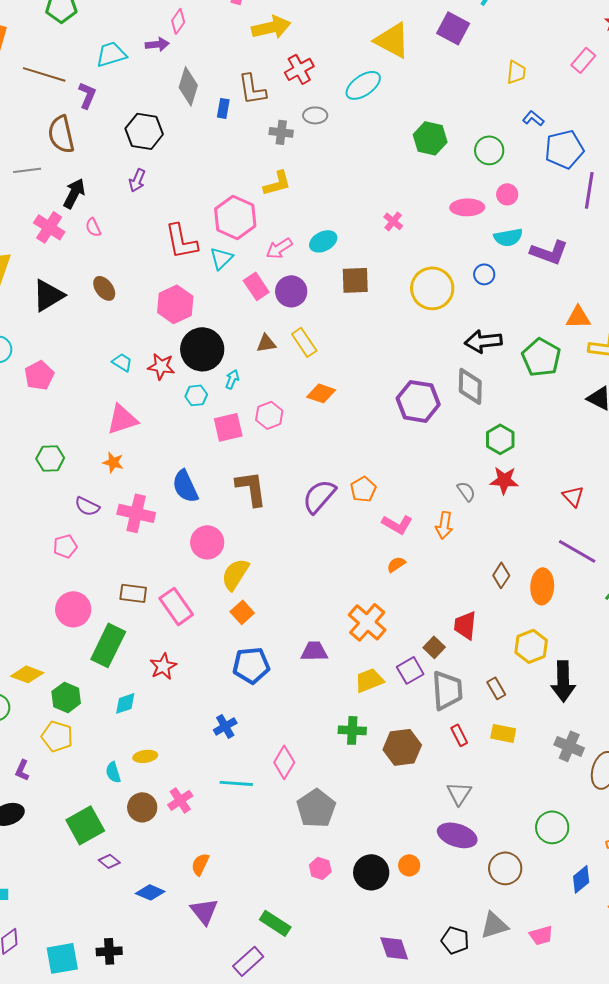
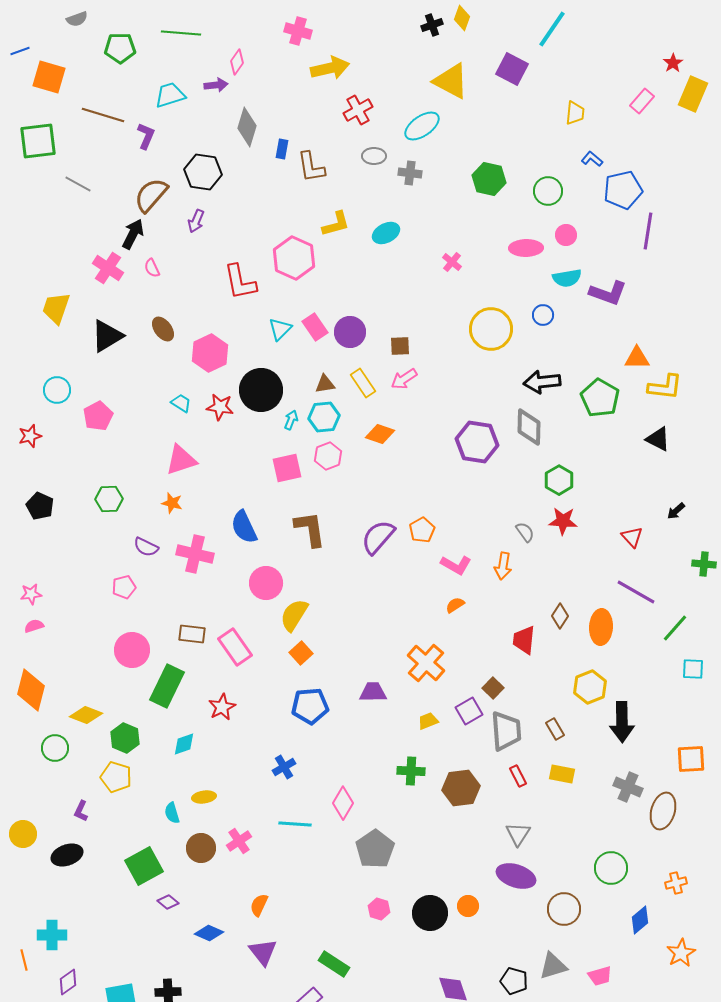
brown L-shape: (252, 89) -> (311, 167), moved
gray cross: (281, 132) -> (410, 173), moved
brown semicircle: (61, 134) -> (151, 195), moved, turned 54
gray line: (27, 170) -> (78, 184), moved, turned 36
cyan ellipse: (323, 241) -> (386, 233), moved
pink arrow: (279, 248) -> (404, 379), moved
cyan triangle: (221, 258) -> (280, 329), moved
brown square: (355, 280) -> (400, 346), moved, size x0.7
pink hexagon: (175, 304) -> (210, 353), moved
cyan hexagon: (196, 395) -> (324, 417), moved, size x1.4
red trapezoid: (465, 625) -> (524, 640), moved
yellow trapezoid: (369, 680) -> (428, 721), size x0.7

